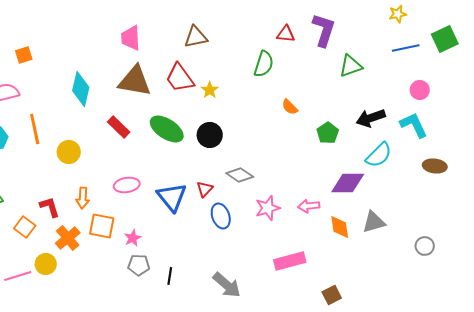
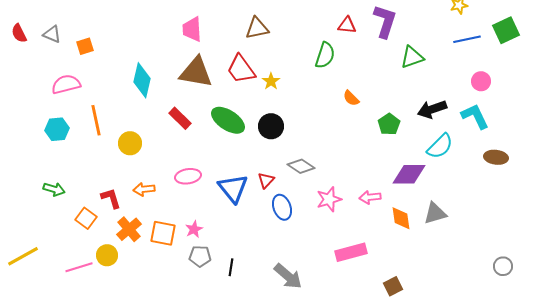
orange arrow: (83, 198) -> (144, 189), turned 80
orange square: (102, 226) -> (163, 233), moved
gray circle: (425, 246) -> (503, 266), moved

